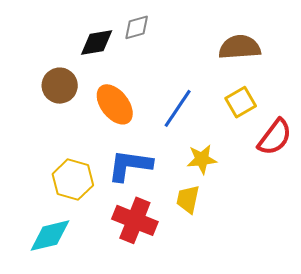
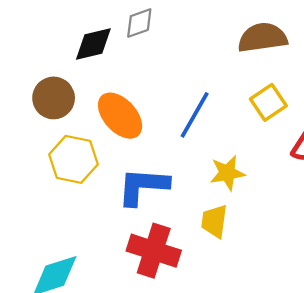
yellow hexagon: (73, 180) -> (73, 159), moved

